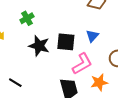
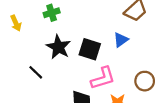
blue triangle: (92, 36) -> (121, 40), moved
black line: (15, 83) -> (36, 72), moved

